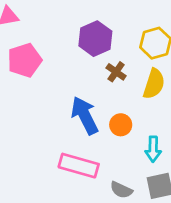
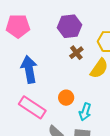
blue arrow: (85, 115) -> (29, 69), moved
orange circle: (121, 125) -> (66, 98), moved

